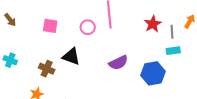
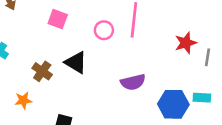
cyan rectangle: (173, 51) -> (202, 98), moved

